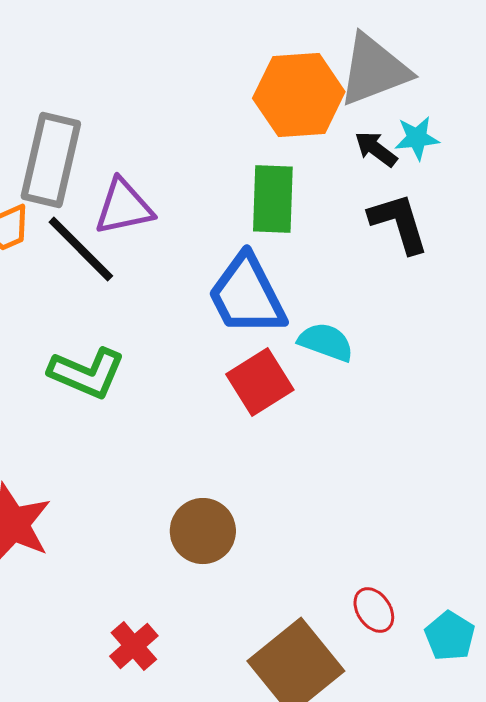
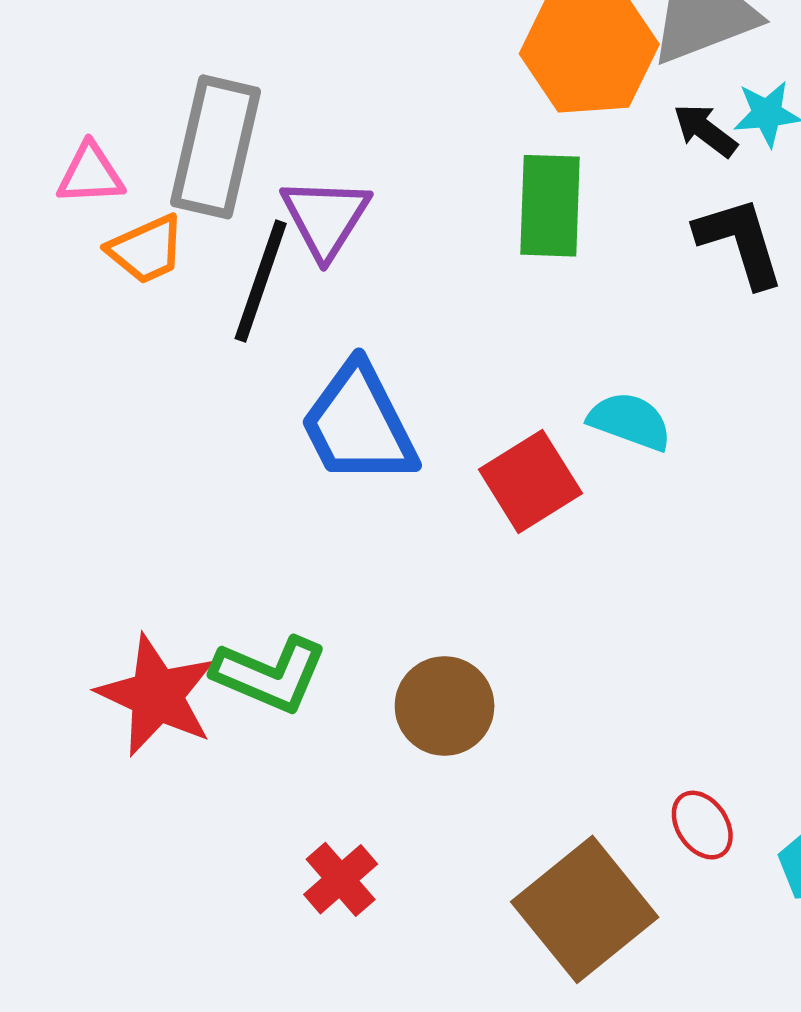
purple triangle: (124, 207) -> (325, 218), turned -46
black line: (81, 249) -> (261, 281), turned 64
blue trapezoid: (247, 295) -> (359, 424), moved
green L-shape: (87, 373) -> (270, 674), moved

